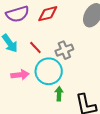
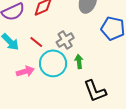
green arrow: (59, 94) -> (79, 62), moved

